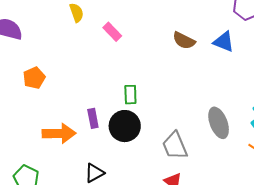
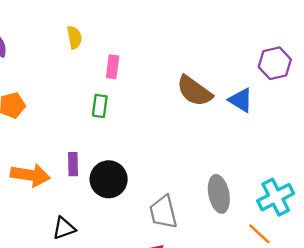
pink rectangle: (112, 32) -> (113, 67), turned 42
brown semicircle: (184, 41) -> (194, 91), size x1.4
green rectangle: (130, 95) -> (100, 106), moved

